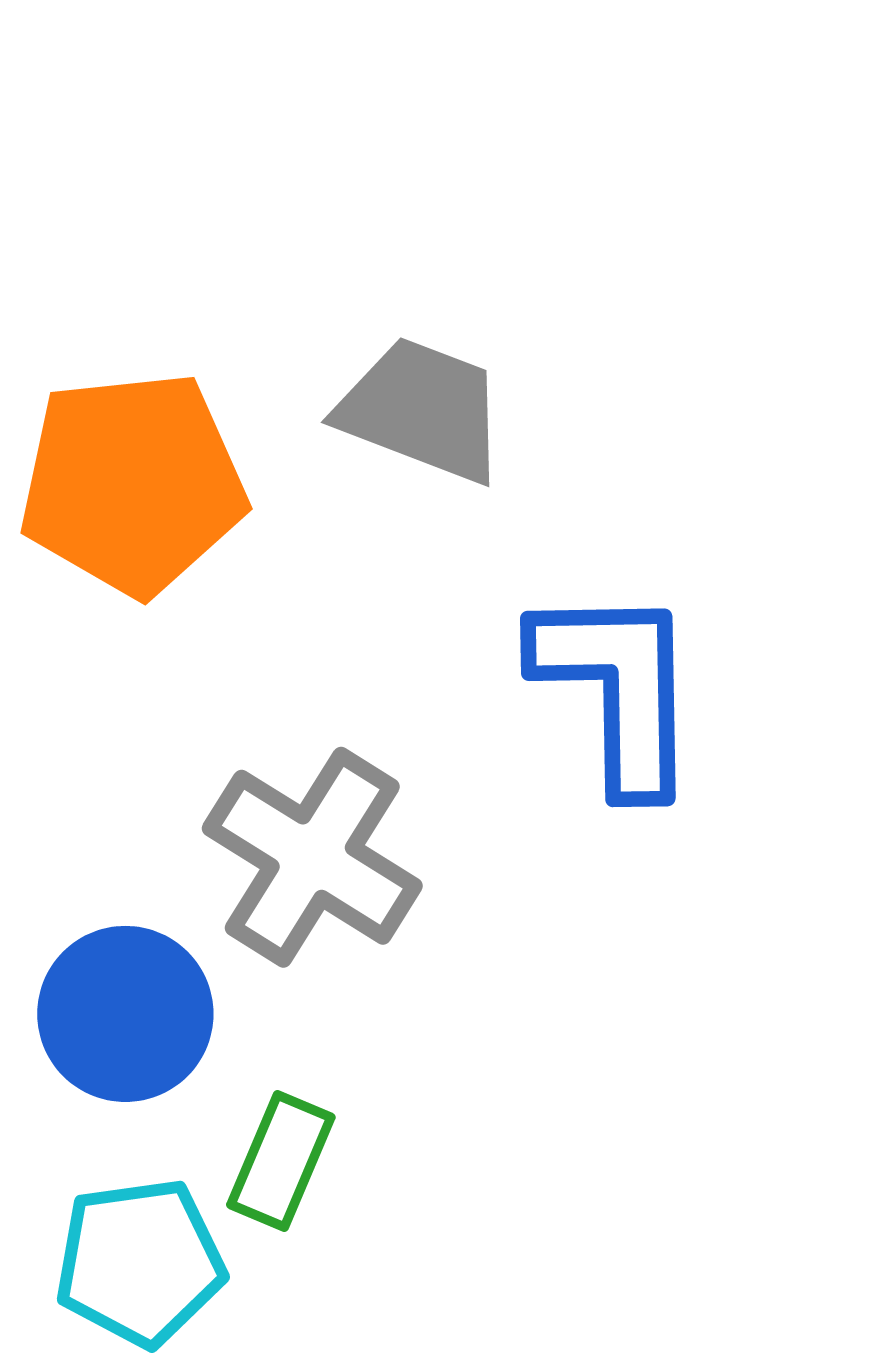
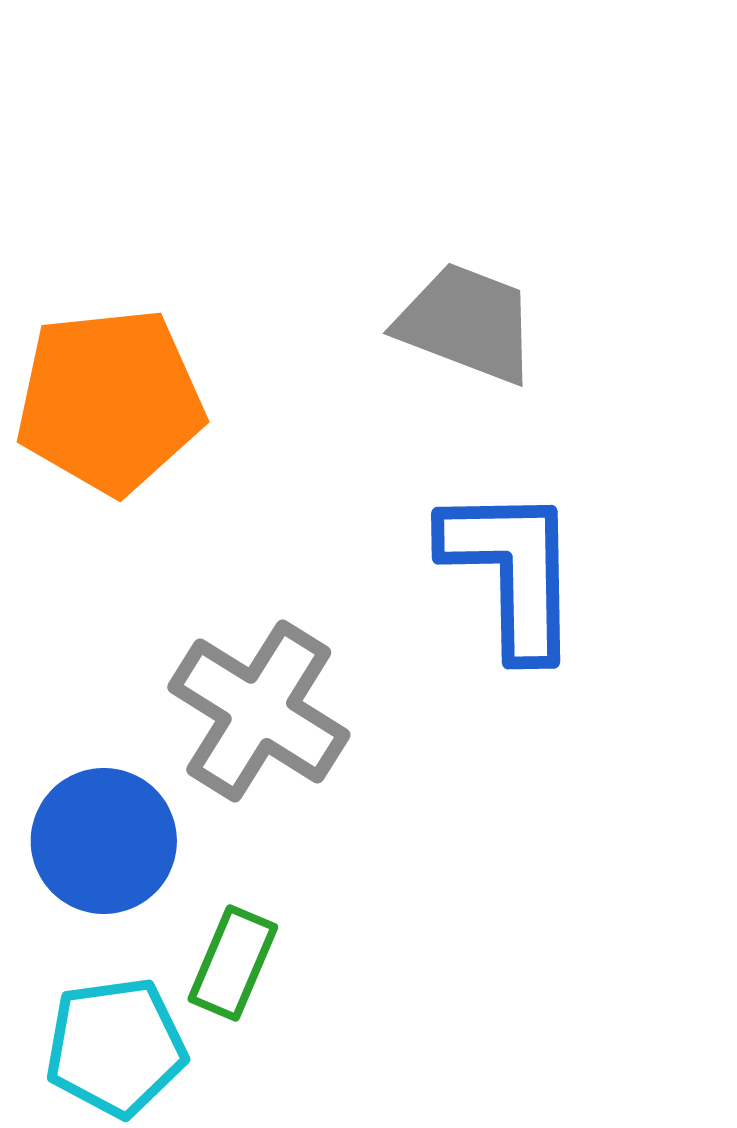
gray trapezoid: (422, 410) -> (467, 323), moved

